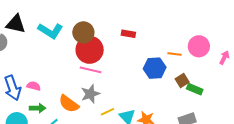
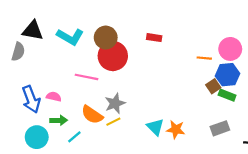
blue hexagon: (155, 68) -> (228, 75), moved
pink line: (91, 70) -> (86, 77), moved
yellow line: (107, 112) -> (113, 122), moved

